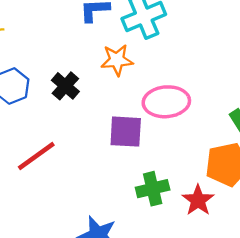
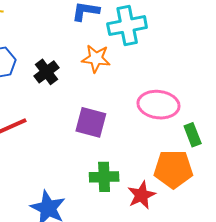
pink ellipse: (166, 102) -> (158, 105), moved

